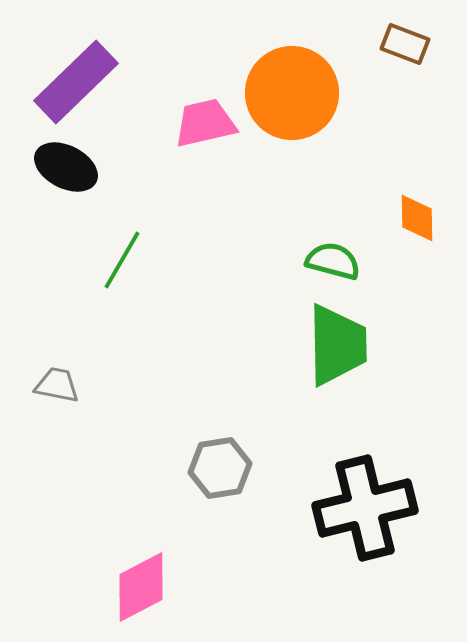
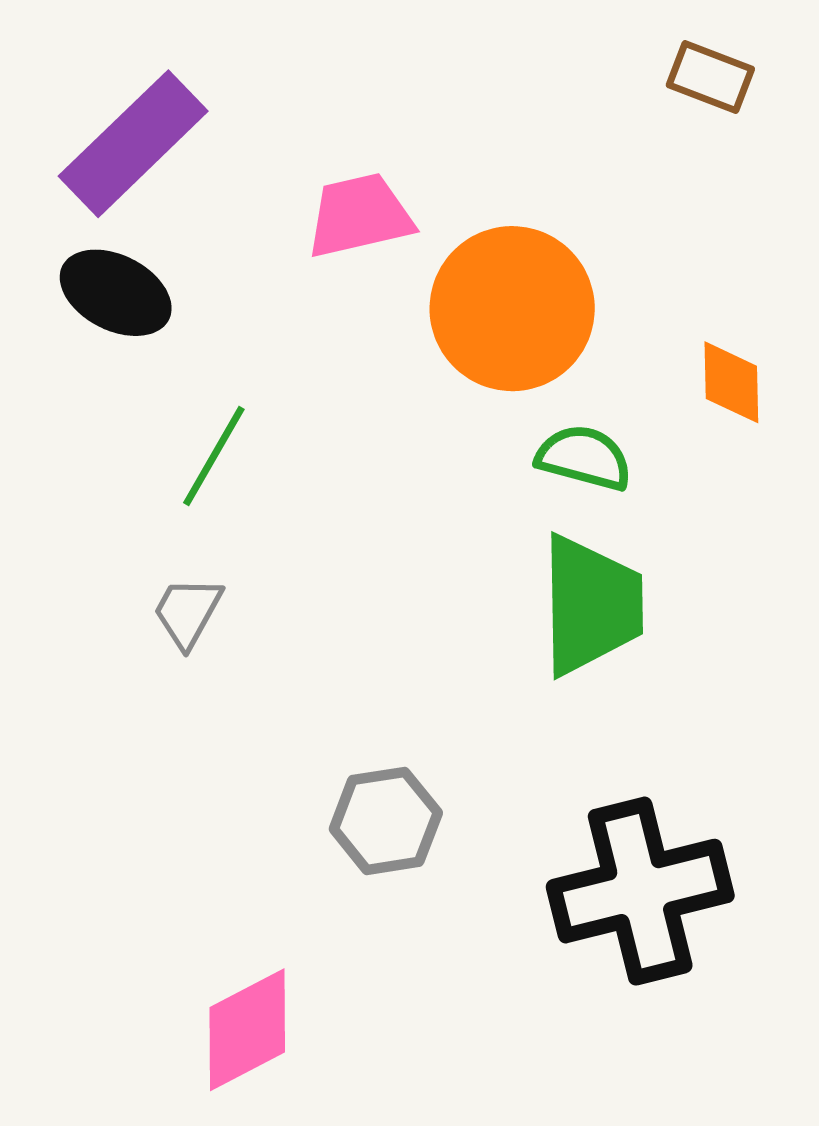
orange circle: (292, 93) -> (512, 309), moved
gray trapezoid: (57, 385) -> (188, 612), moved, turned -72

